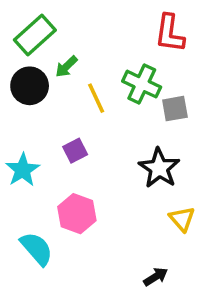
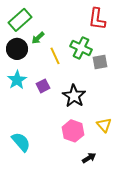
black star: (159, 168) -> (74, 96), moved
cyan star: (23, 170) -> (17, 80), moved
pink hexagon: (77, 214) -> (73, 131), moved

